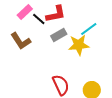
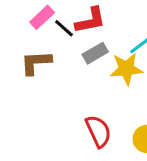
brown L-shape: (21, 41) -> (36, 63), turned 120

